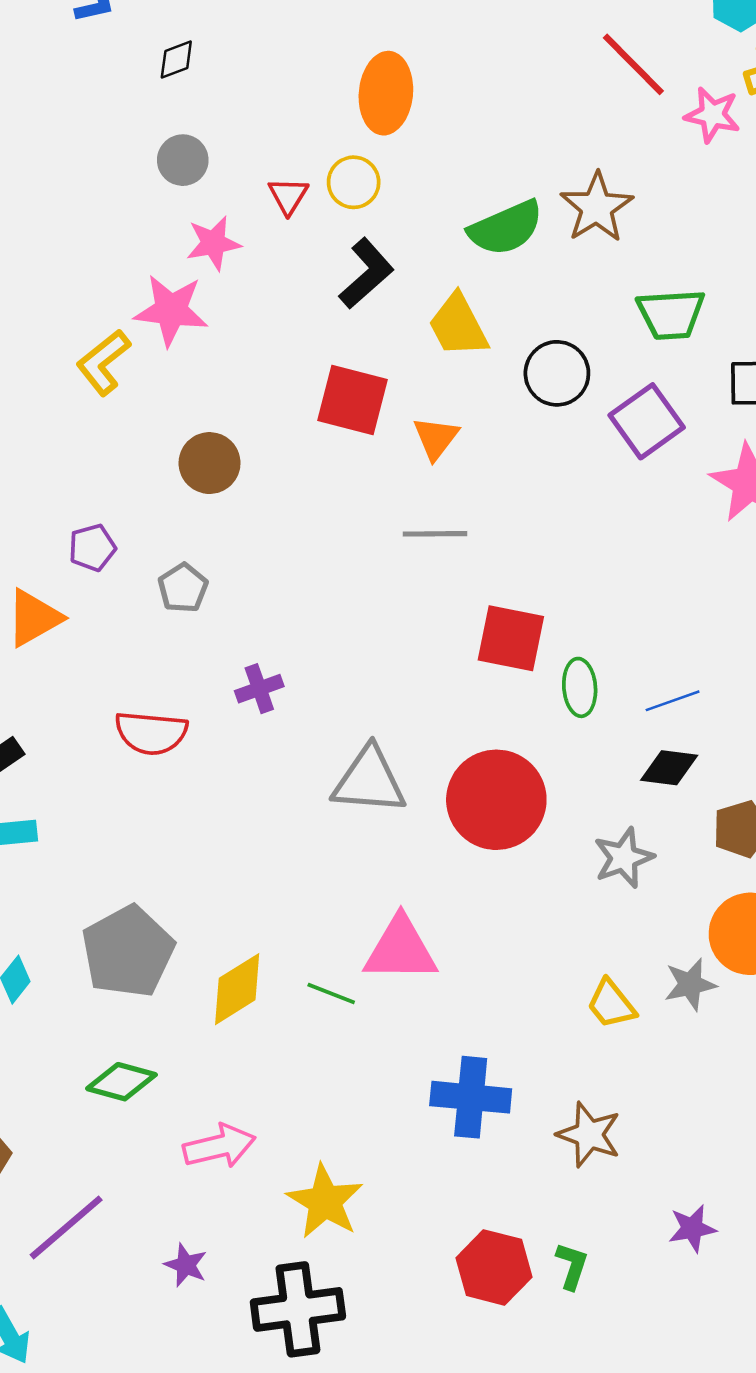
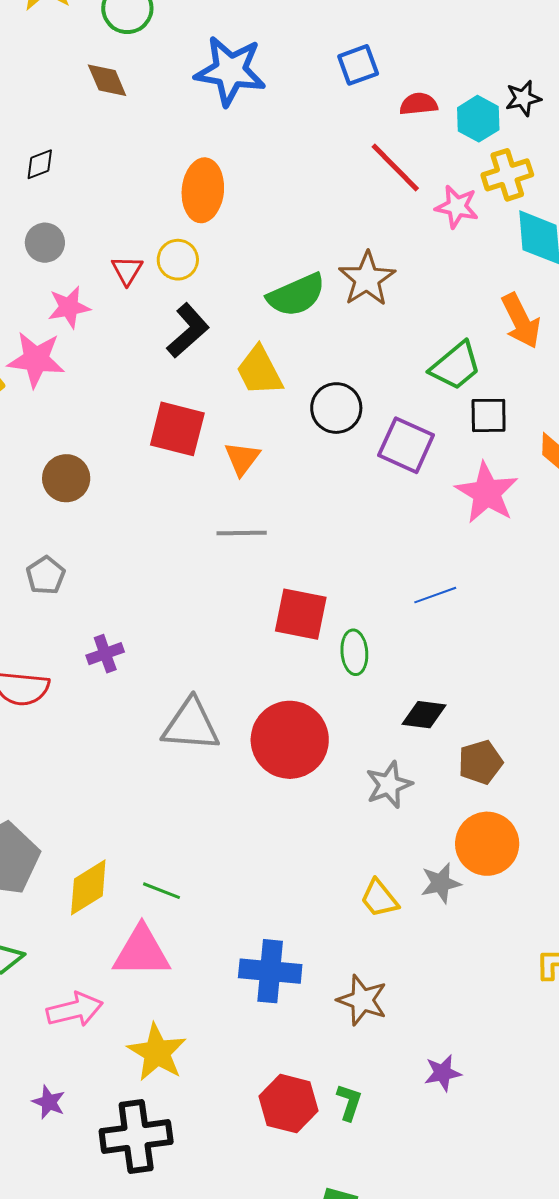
green trapezoid: (671, 314) -> (456, 366), moved, turned -36
purple square: (647, 421) -> (406, 445), turned -30
blue line: (673, 701) -> (435, 595), moved
pink triangle: (400, 949) -> (142, 952), moved

